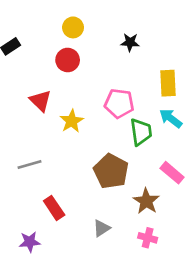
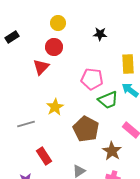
red triangle: (40, 101) -> (41, 67), moved, turned 30
yellow star: (72, 121) -> (55, 107), moved
green trapezoid: (141, 132) -> (108, 100), turned 75

